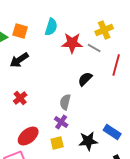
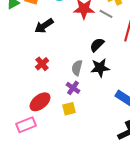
black arrow: (19, 60) -> (44, 26), moved
red cross: (20, 98) -> (42, 64), moved
black star: (88, 141) -> (100, 68), moved

